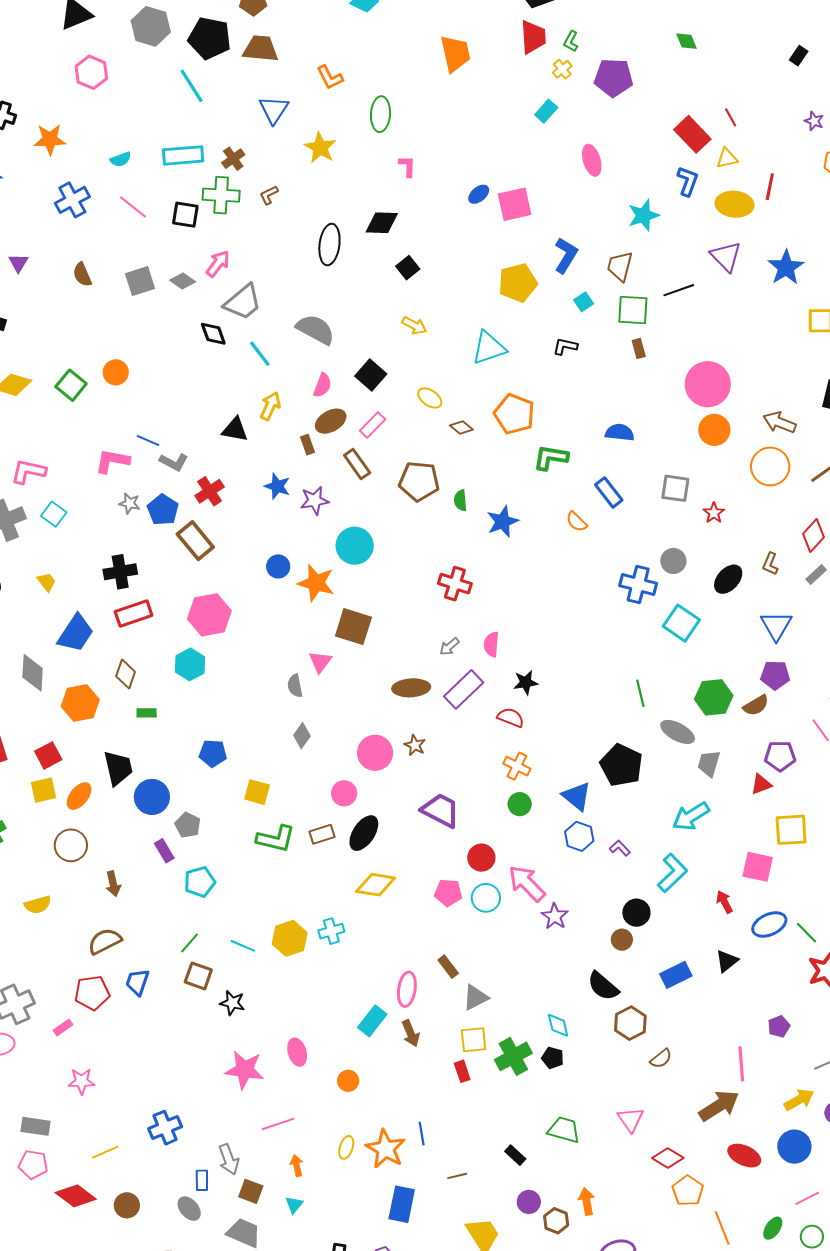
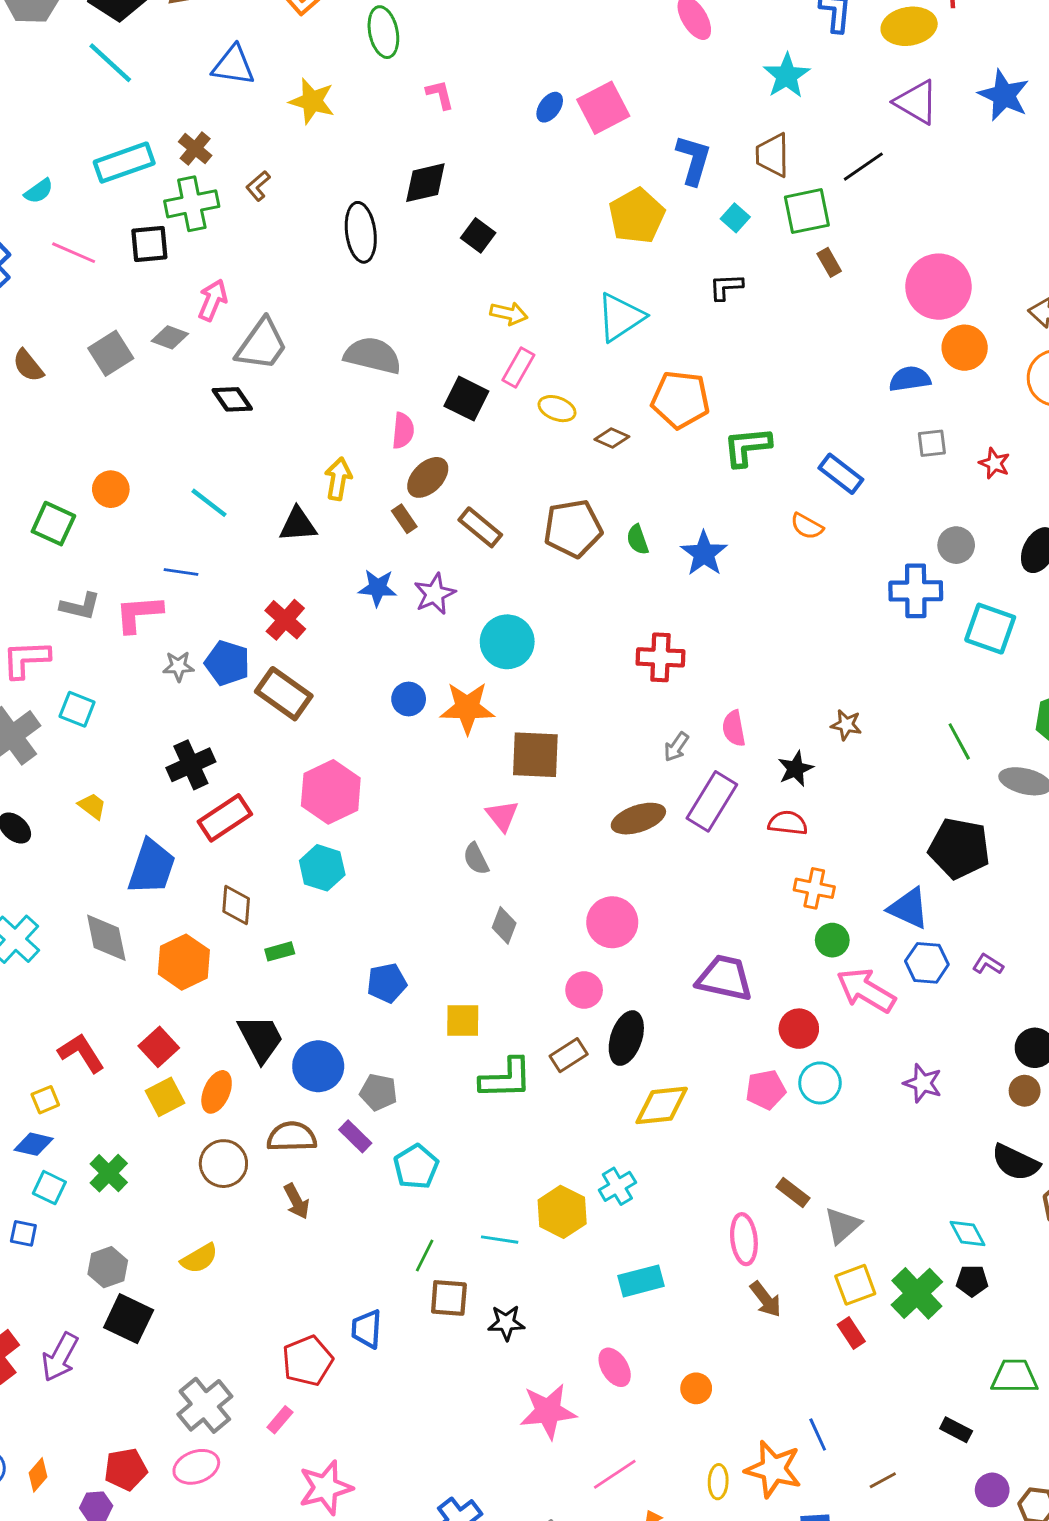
blue triangle: (274, 110) -> (233, 65), turned -40
cyan line: (260, 354) -> (209, 503), moved
pink rectangle: (373, 425) -> (518, 367), moved
blue semicircle: (620, 432) -> (910, 379), moved
gray L-shape: (174, 462) -> (80, 606), moved
gray square: (675, 488) -> (932, 443), size x0.7
brown star: (415, 745) -> (846, 725), moved
pink arrow: (527, 883) -> (866, 990), moved
brown semicircle: (105, 941) -> (292, 1137), moved, turned 40
cyan rectangle: (372, 1021) -> (641, 1281), moved, turned 52
pink star: (81, 1081) -> (326, 1488), size x1.4

